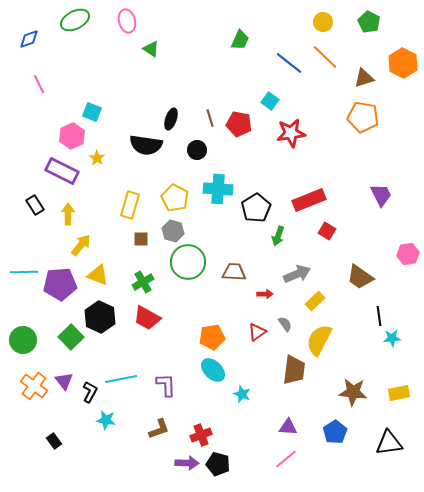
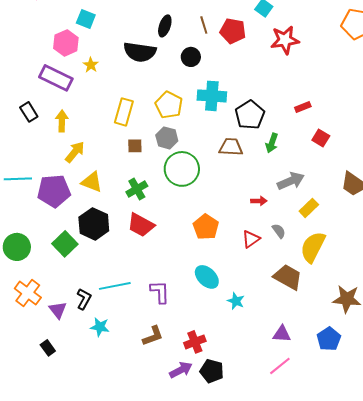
red rectangle: (309, 200) -> (303, 107), size x0.5
brown trapezoid: (234, 272) -> (231, 147), moved
orange pentagon: (212, 337) -> (206, 227), moved, turned -30
brown trapezoid: (294, 370) -> (288, 277), turned -68
purple triangle: (64, 381) -> (58, 310), moved
purple arrow: (187, 463) -> (181, 370), turned -30

